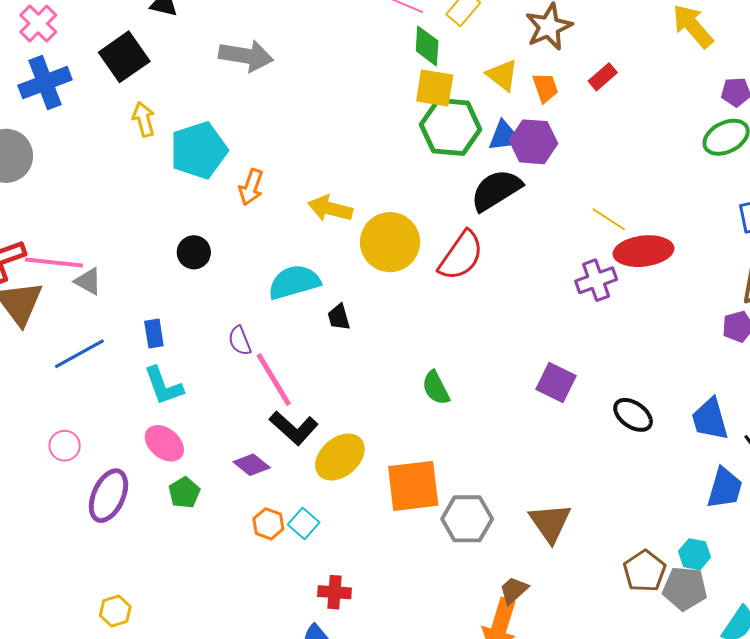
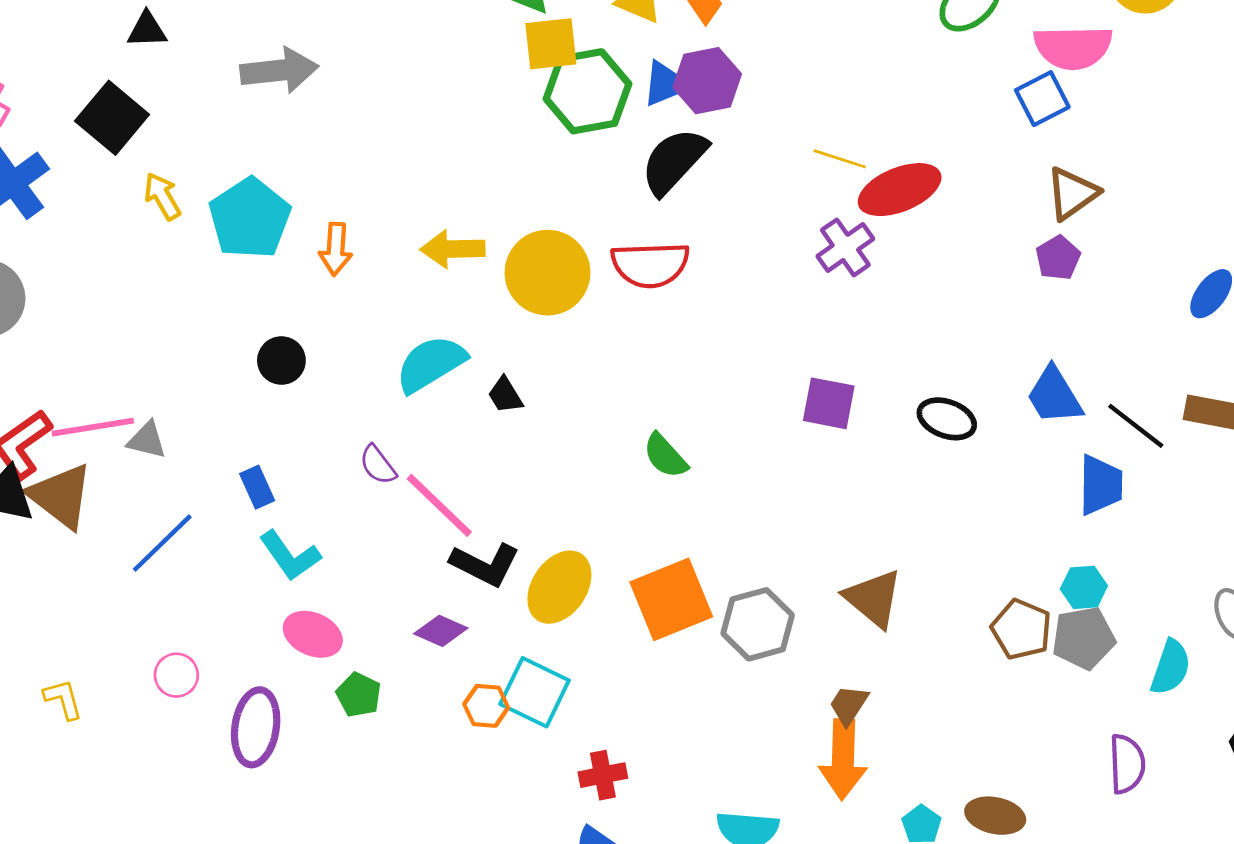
red semicircle: (461, 256) -> (650, 265), turned 68
cyan square: (304, 524) -> (535, 692), size x1.6

